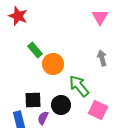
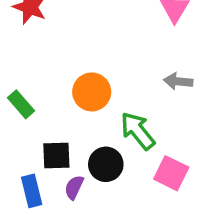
green rectangle: (35, 50) -> (21, 104), moved
gray arrow: (102, 58) -> (178, 81), turned -70

